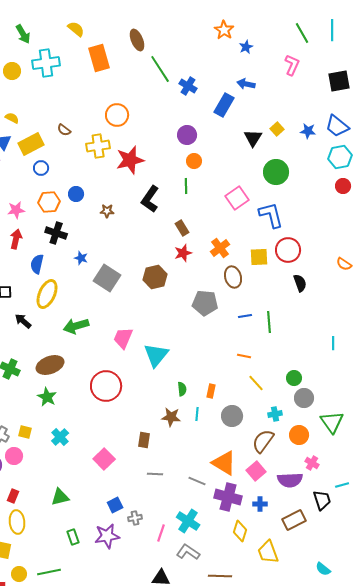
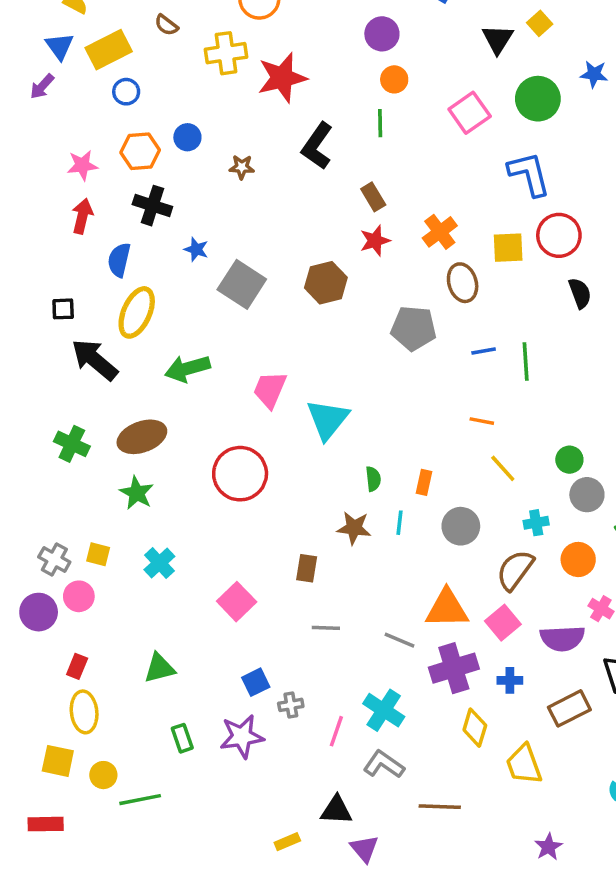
blue star: (308, 131) -> (594, 74), moved
pink square: (237, 198) -> (470, 113), moved
black arrow: (23, 321) -> (95, 360), size x1.6
orange triangle: (224, 463) -> (447, 609), turned -32
purple cross: (228, 497) -> (454, 668), turned -32
yellow circle: (19, 574) -> (103, 775), moved

